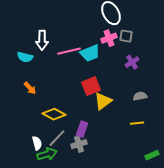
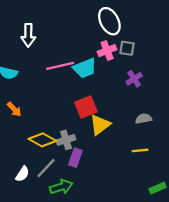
white arrow: (42, 40) -> (28, 35), moved
white semicircle: (37, 143) -> (22, 174), turned 48
gray cross: (79, 144) -> (66, 140), moved
green arrow: (47, 154) -> (61, 187), moved

